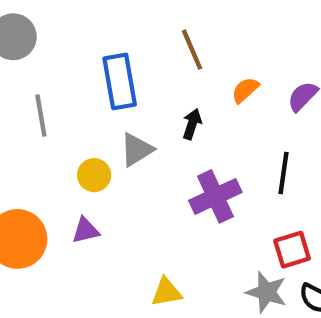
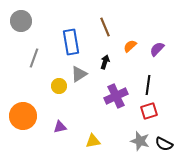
gray line: (41, 116) -> (34, 58), turned 30
purple triangle: (86, 230) -> (60, 127), moved
red square: (292, 250) -> (149, 111), moved

